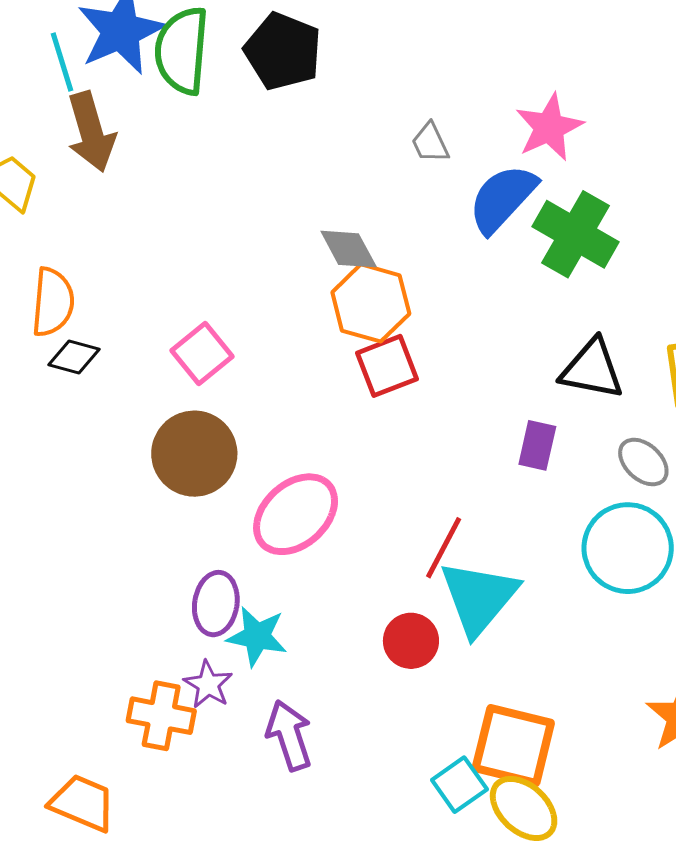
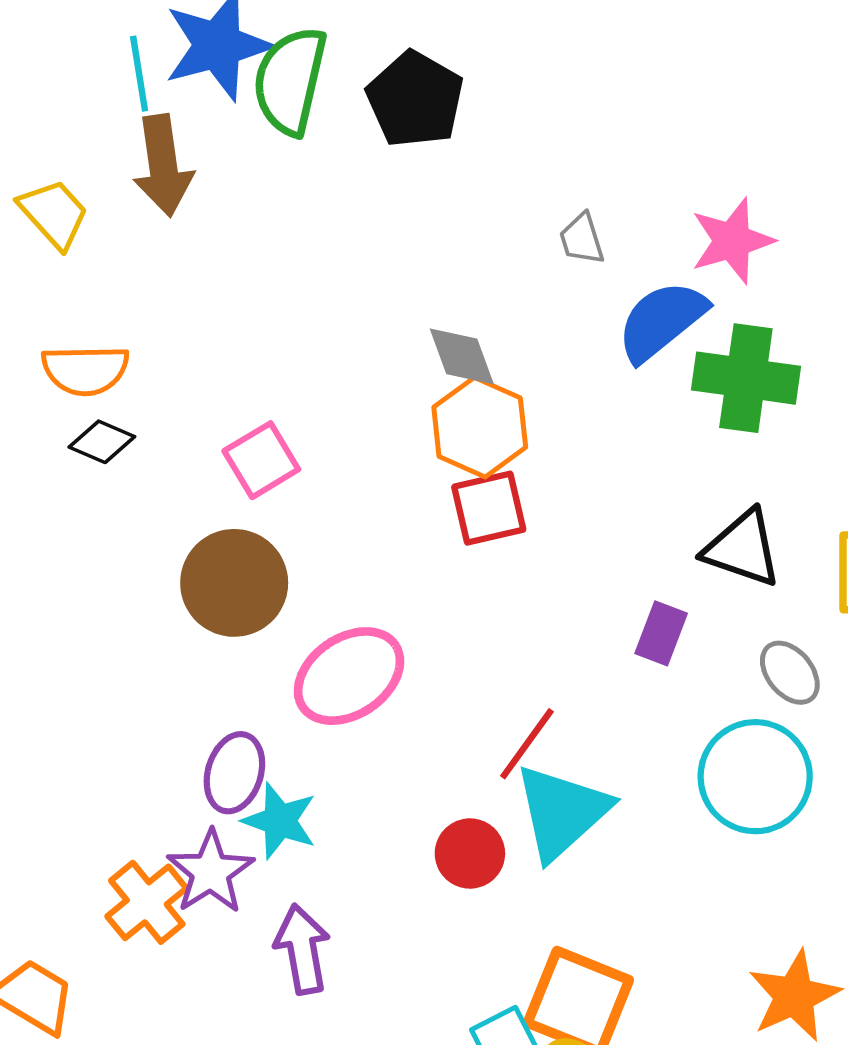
green cross: (576, 234) -> (746, 378), turned -30
orange semicircle: (53, 302) -> (85, 370), turned 76
purple star: (208, 685) -> (211, 872), size x1.4
orange cross: (161, 716) -> (147, 902), turned 32

